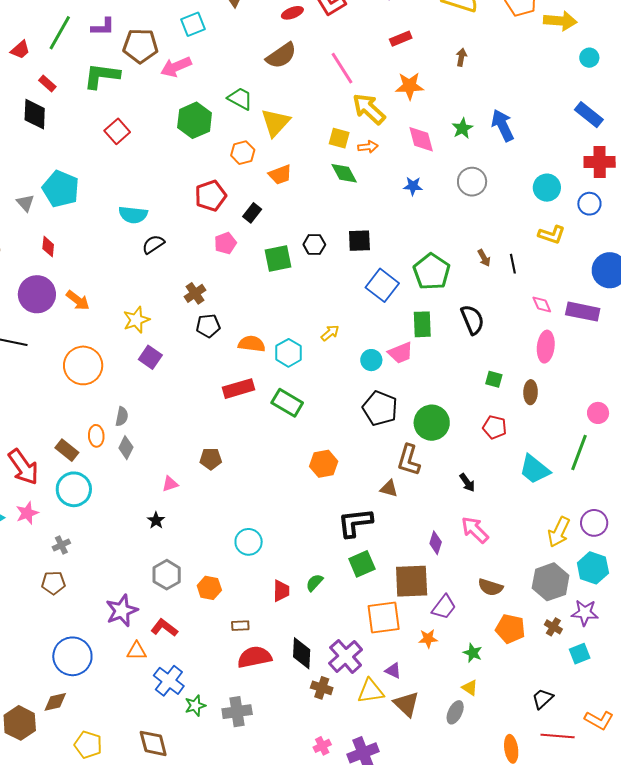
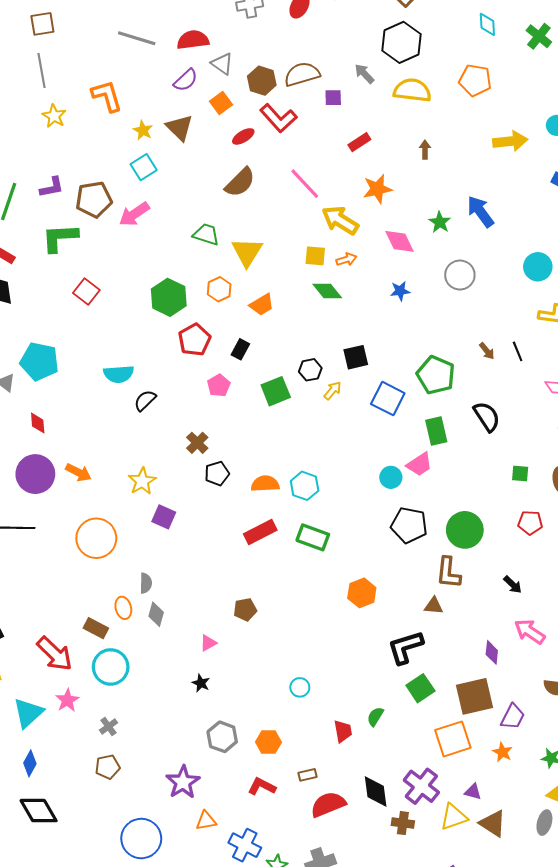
yellow arrow: (560, 21) -> (510, 141), moved
green hexagon: (195, 120) -> (169, 297), moved
yellow arrow: (330, 333) -> (333, 391), moved
cyan circle: (249, 542) -> (300, 687), size x0.7
red L-shape: (164, 628) -> (262, 786), moved
orange star: (428, 639) -> (503, 752), turned -30

